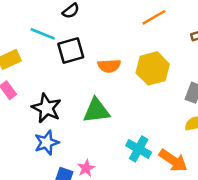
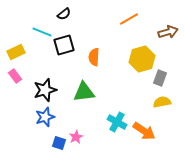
orange semicircle: (109, 66) -> (94, 57), turned 96
yellow hexagon: (153, 68) -> (142, 59), moved
black star: (46, 108) -> (45, 90), turned 30

